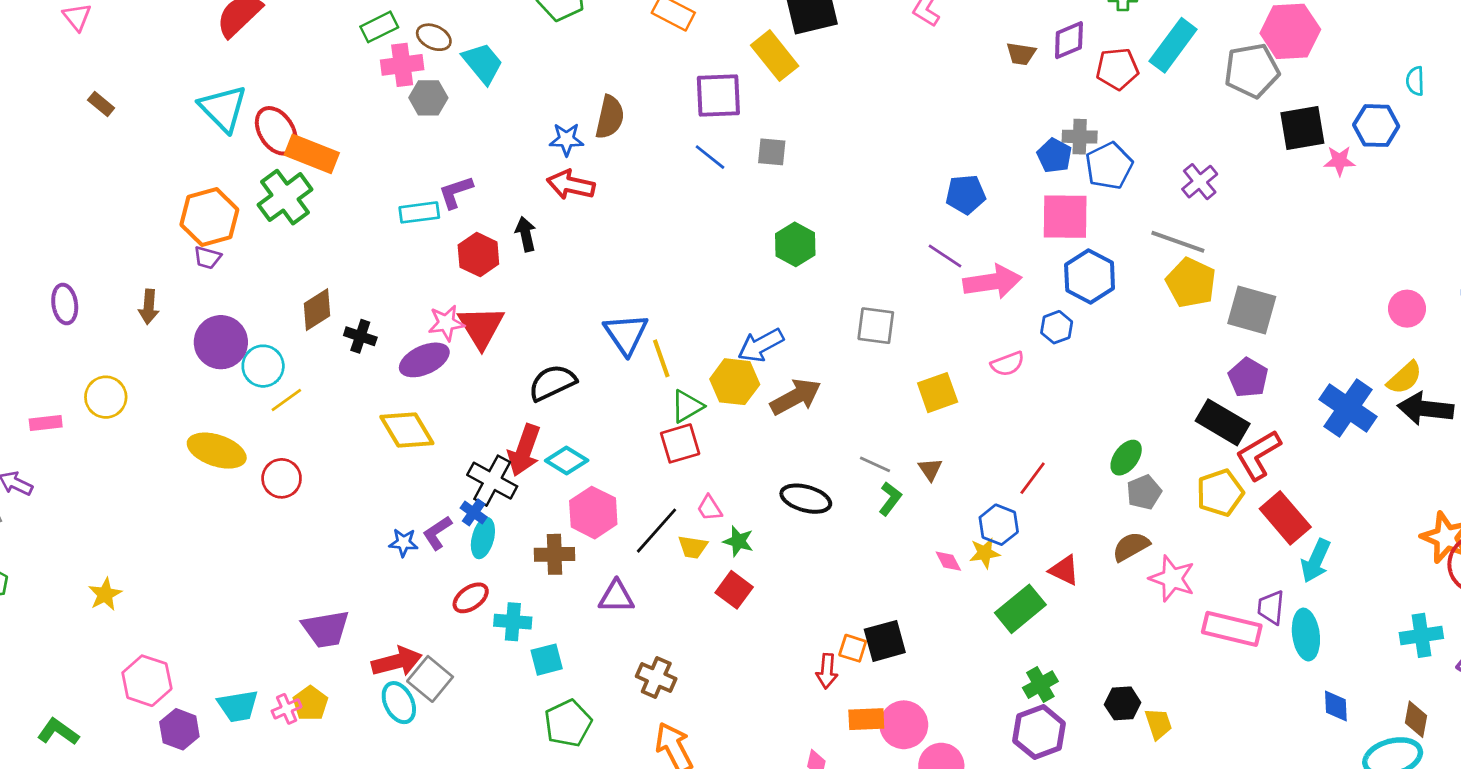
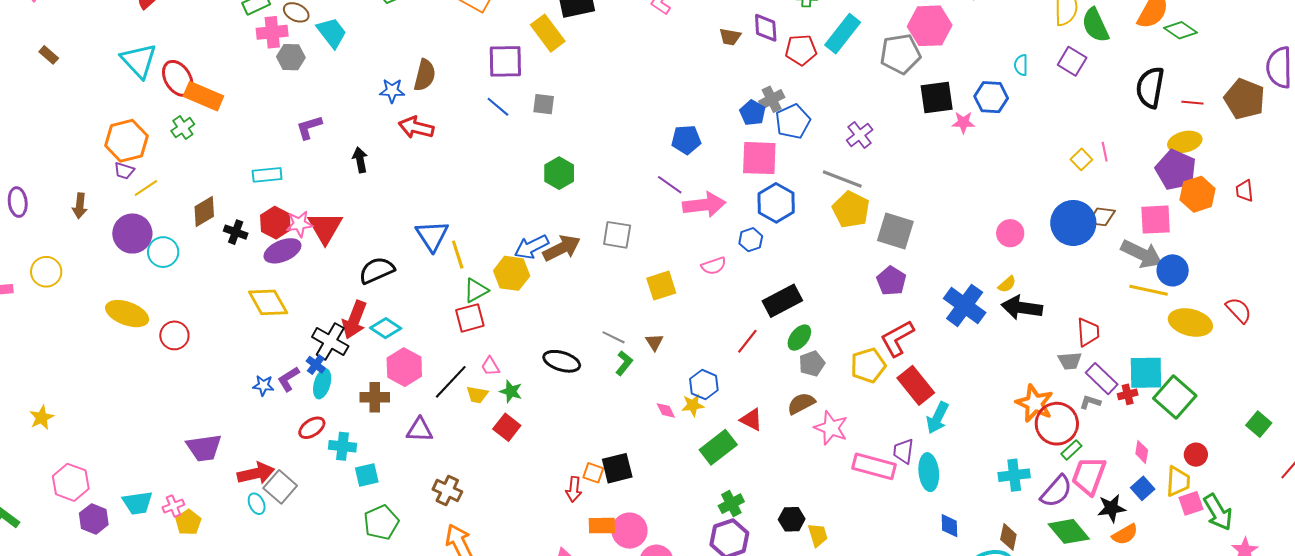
purple diamond: (1069, 40) -> (766, 28), turned -72
gray cross: (1080, 137) -> (772, 99), turned -30
red arrow: (571, 185) -> (416, 127), moved
green cross: (285, 197) -> (183, 128), size x0.6
cyan rectangle: (419, 212) -> (267, 175), moved
red hexagon: (478, 255) -> (275, 223), moved
yellow semicircle: (1405, 378) -> (1007, 284), size x0.7
brown arrow: (796, 397) -> (562, 248), moved
yellow line: (286, 400) -> (146, 188), moved
black rectangle: (1223, 422) -> (782, 301), moved, turned -60
red line: (1033, 478) -> (747, 341), moved
yellow pentagon: (310, 703) -> (188, 522), moved
cyan ellipse: (399, 703) -> (257, 504), size x0.7

